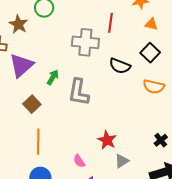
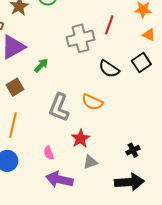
gray cross: (85, 42) -> (81, 38), turned -32
orange semicircle: (154, 87) -> (92, 102), moved
gray L-shape: (79, 92) -> (59, 107), moved

